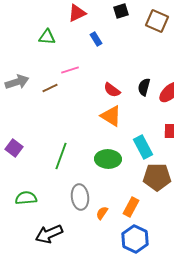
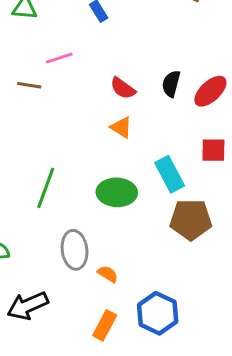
brown line: (50, 88) -> (29, 85), turned 35
orange triangle: (111, 116) -> (121, 127), size x0.7
orange rectangle: (131, 207) -> (105, 325), moved
orange semicircle: (102, 213) -> (108, 274), turned 88

